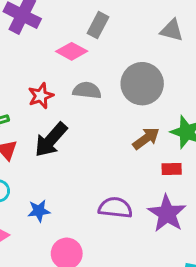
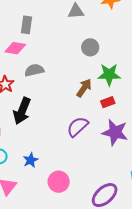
gray circle: (142, 84) -> (90, 47), moved, size x0.6
purple semicircle: (115, 208) -> (78, 127), moved, turned -30

